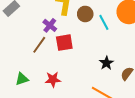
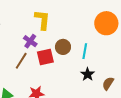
brown circle: (85, 14) -> (63, 47), moved
cyan line: (104, 22) -> (85, 51), moved, turned 42

